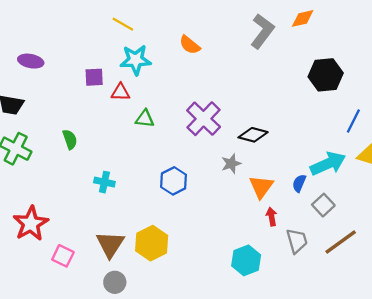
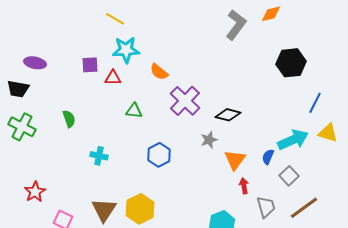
orange semicircle: (190, 45) -> (159, 72), moved
purple ellipse: (31, 61) -> (35, 63), moved
green triangle: (145, 119) -> (134, 111), moved
red star: (31, 224) -> (35, 192), size x0.7

